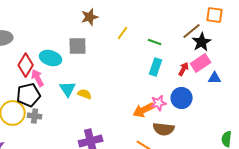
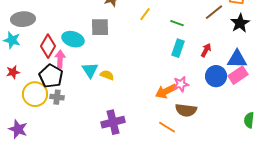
black star: (202, 42) -> (240, 23), moved
pink rectangle: (201, 63) -> (238, 75), moved
pink arrow: (38, 78) -> (60, 59), turned 30
blue triangle: (215, 78) -> (237, 59), size x1.5
black pentagon: (29, 95) -> (51, 76), turned -30
blue circle: (182, 98) -> (216, 76), moved

